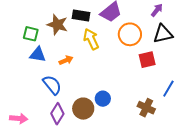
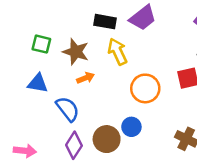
brown star: (57, 25) -> (76, 52), moved
orange circle: (130, 34) -> (145, 88), moved
blue triangle: (38, 55) -> (38, 83), moved

